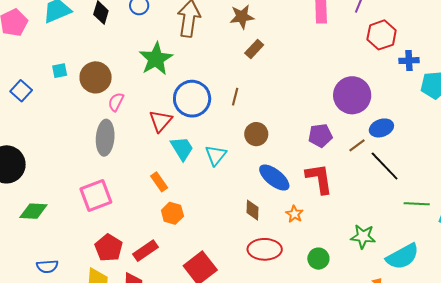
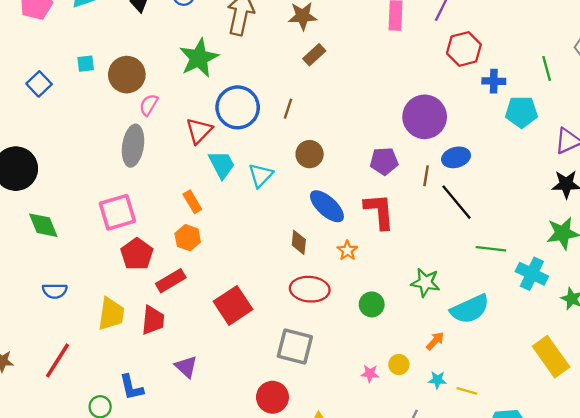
brown line: (357, 145) -> (426, 176), turned -48
green diamond: (33, 211) -> (43, 225), turned 60
orange hexagon: (172, 213) -> (188, 238), moved
red pentagon: (109, 248) -> (137, 254), moved

